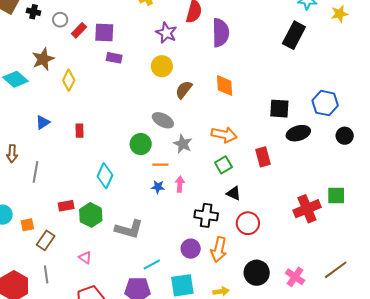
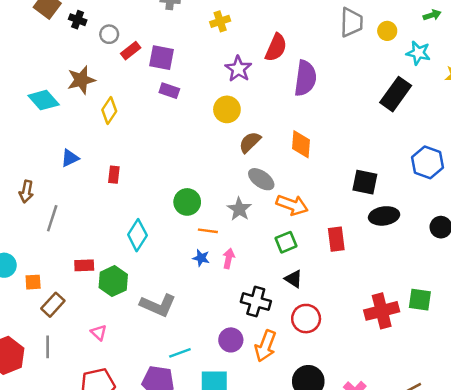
blue hexagon: (325, 103) -> (428, 162), moved
gray ellipse: (163, 120) -> (261, 179), moved

